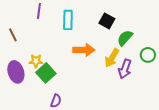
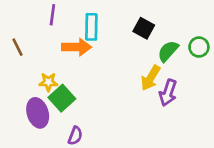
orange arrow: (84, 50) -> (77, 47), moved
green circle: (148, 55) -> (199, 47), moved
purple ellipse: (16, 72) -> (38, 113), moved

